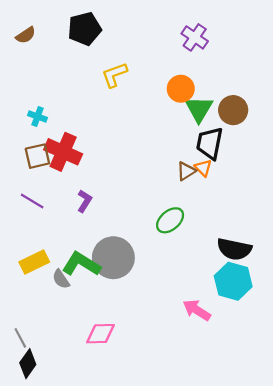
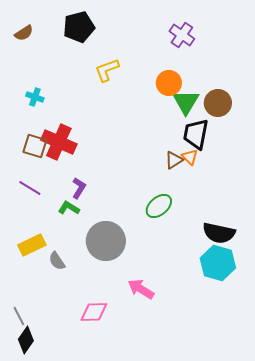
cyan cross: (37, 117) -> (35, 97), moved
brown square: (37, 156) -> (35, 146), turned 30
green L-shape: (81, 264) -> (69, 208), moved, size x0.6
pink arrow: (197, 310) -> (141, 289), moved

